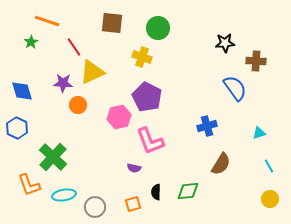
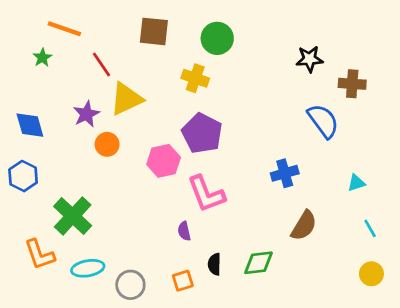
purple star: (63, 83) -> (86, 114), turned -30
purple semicircle: (134, 168) -> (184, 231), turned 64

